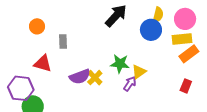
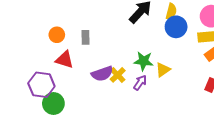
yellow semicircle: (158, 15) -> (171, 11), moved
orange circle: (37, 26) -> (57, 35), moved
purple arrow: (130, 84) -> (140, 83), moved

